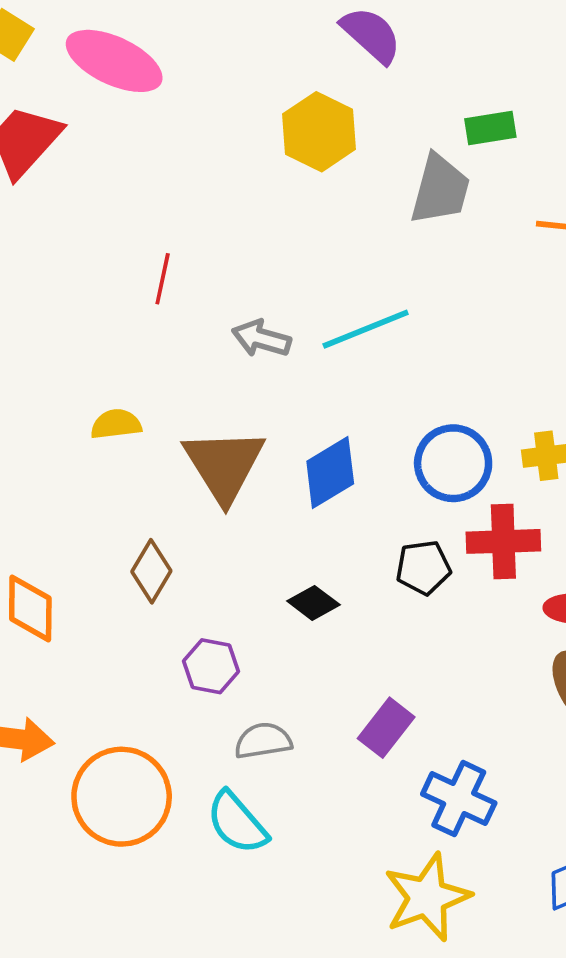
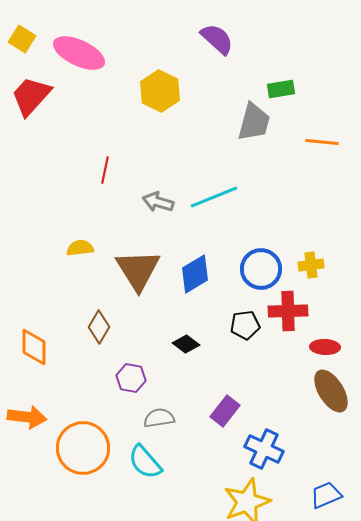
yellow hexagon: (319, 132) -> (160, 91), moved

